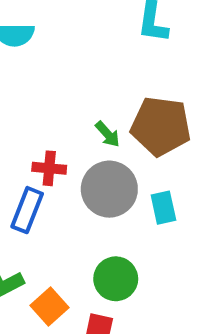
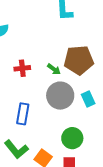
red cross: (49, 168) -> (22, 68), moved

